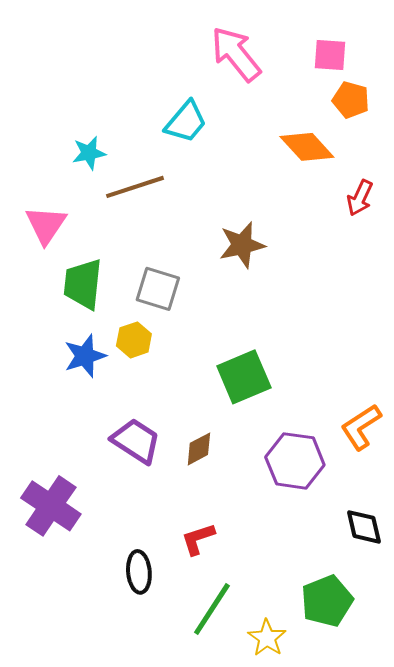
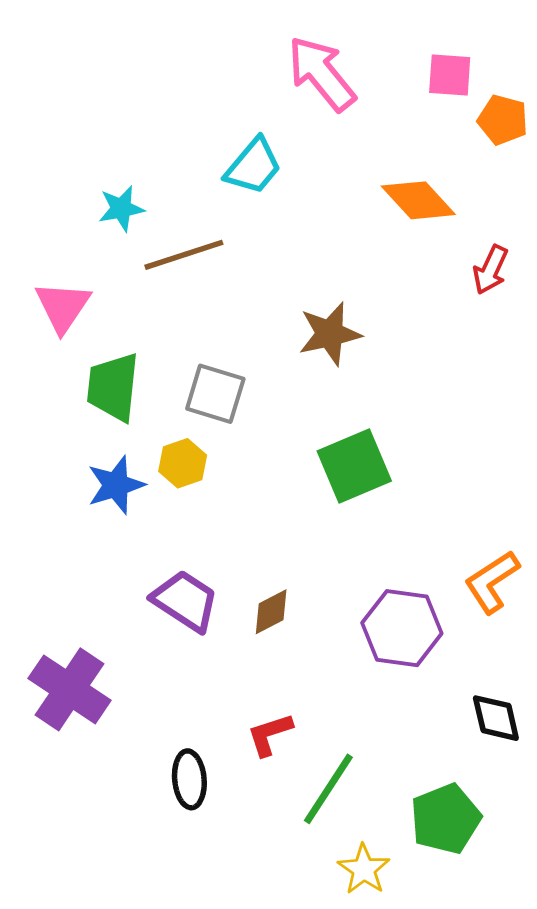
orange pentagon: (351, 100) -> (503, 120), moved
green square: (244, 377) -> (354, 466), moved
green line: (212, 609) -> (328, 789), moved

